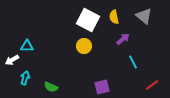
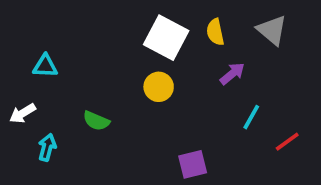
cyan triangle: (27, 46) -> (45, 66), moved
cyan line: (133, 62) -> (251, 117), turned 56
red line: (152, 85) -> (287, 142), moved
green semicircle: (51, 87) -> (96, 121), moved

